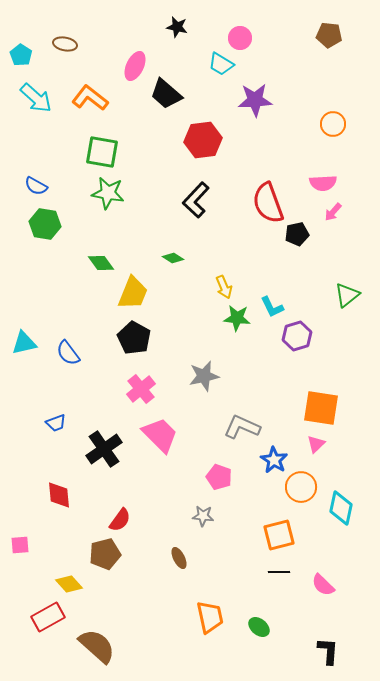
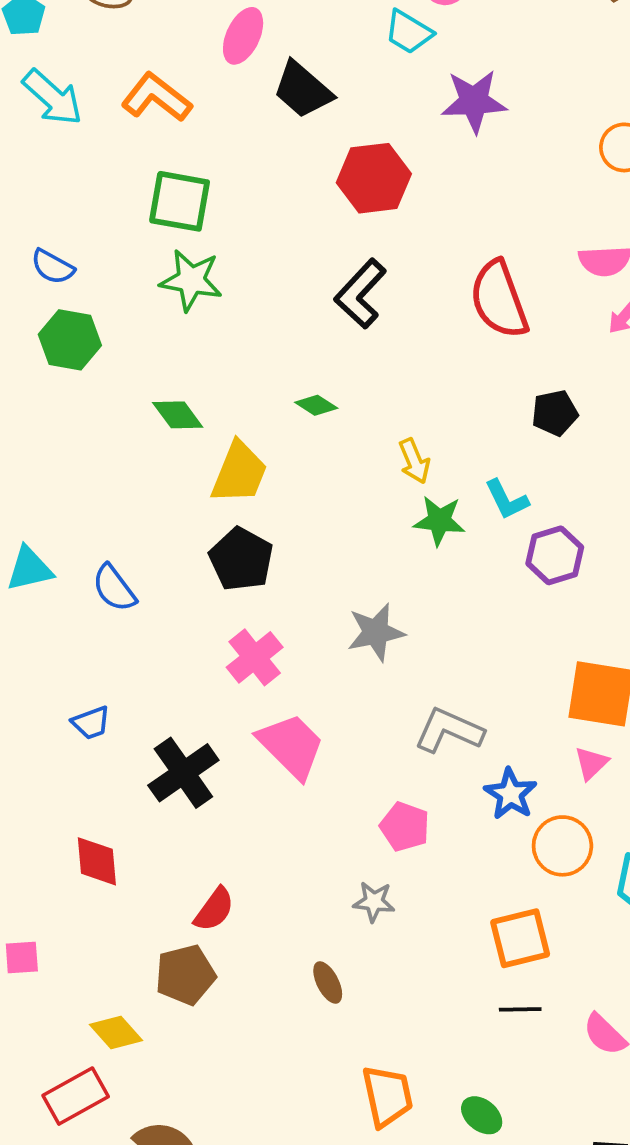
black pentagon: (297, 234) -> (555, 413), moved

